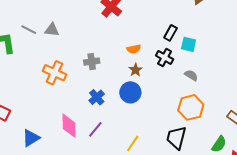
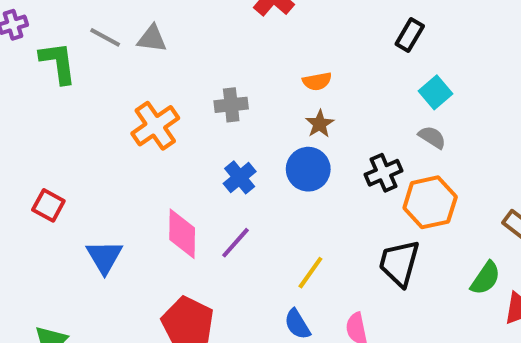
black rectangle: (171, 33) -> (410, 35), moved
cyan square: (189, 44) -> (436, 92), moved, turned 35
black cross: (165, 57) -> (384, 173), moved, turned 36
orange cross: (54, 73) -> (155, 126), turned 30
blue triangle: (31, 138) -> (104, 257), turned -30

